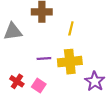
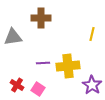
yellow line: (71, 28) -> (92, 34), moved

